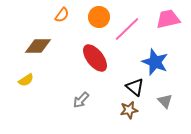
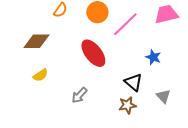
blue star: (155, 62) -> (153, 57), size x0.6
yellow semicircle: (26, 80) -> (40, 75), moved

